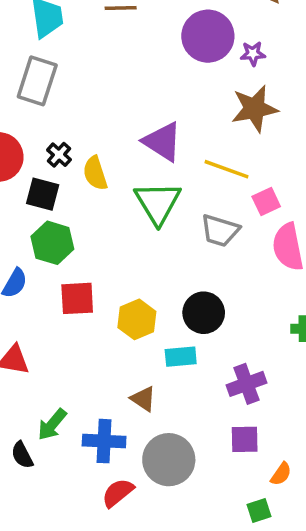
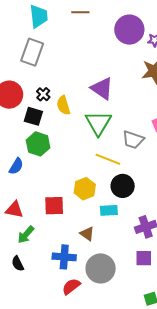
yellow line: (226, 169) -> (108, 159), moved
red square: (77, 298) -> (54, 206), moved
green arrow: (52, 425) -> (26, 235), moved

